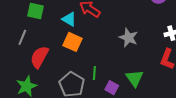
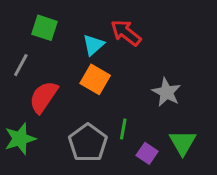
cyan triangle: (69, 19) -> (93, 45), turned 42
gray star: (128, 38) -> (166, 92), moved

